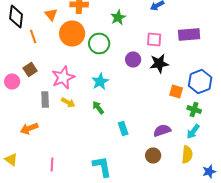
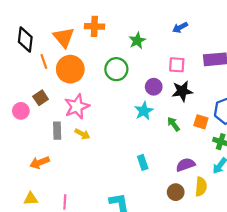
orange triangle: (51, 14) -> (64, 37), size x1.5
orange circle: (72, 34) -> (70, 69), moved
cyan star: (100, 82) -> (144, 111), moved
green arrow: (98, 108) -> (173, 124), moved
yellow semicircle: (187, 154) -> (201, 187), moved
yellow triangle: (11, 160) -> (31, 199), moved, turned -40

